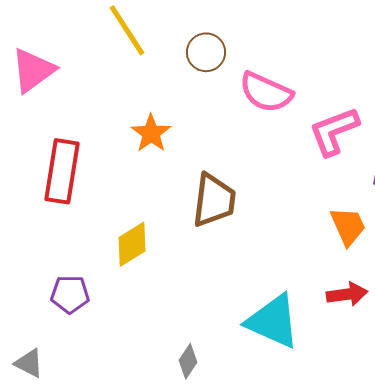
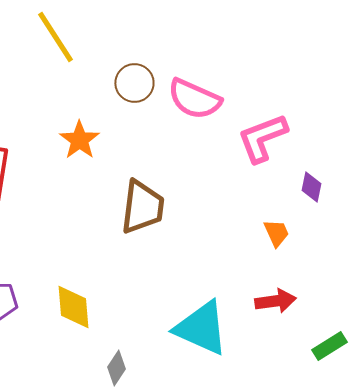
brown circle: (206, 52) -> (134, 83), moved
orange trapezoid: (348, 226) -> (276, 233), size x0.7
yellow diamond: (132, 244) -> (73, 307), moved, turned -63

